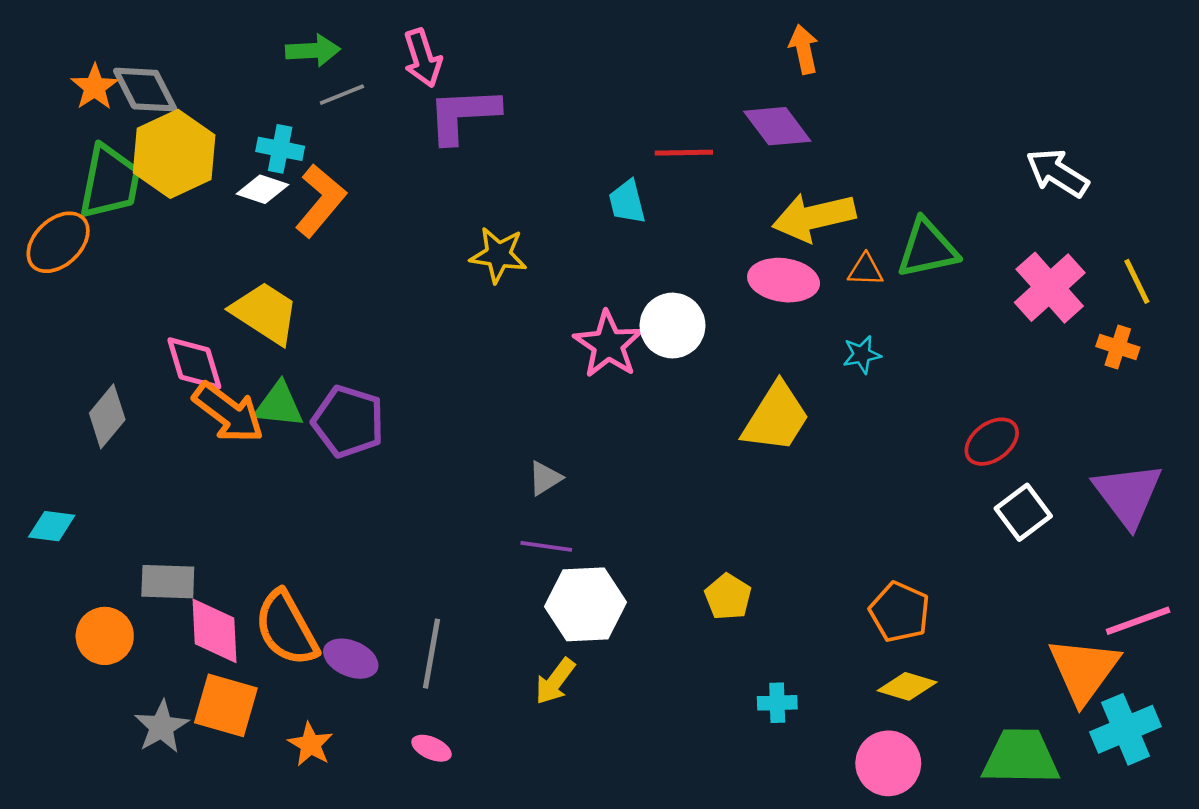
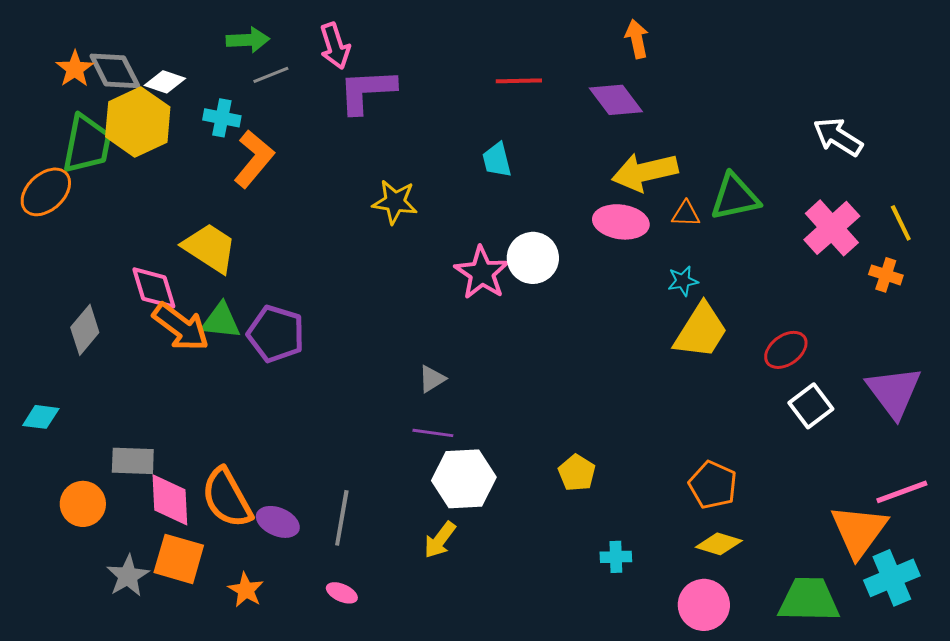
red line: (684, 153) -> (519, 81), moved
white diamond: (262, 189) -> (165, 82), moved
yellow trapezoid: (776, 418) -> (701, 331), moved

